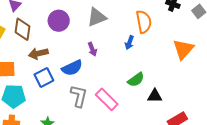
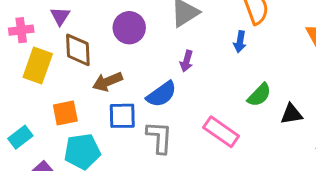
purple arrow: (92, 49) -> (187, 61), turned 48
blue square: (44, 78) -> (122, 116), turned 36
gray L-shape: (79, 96) -> (159, 137), moved

